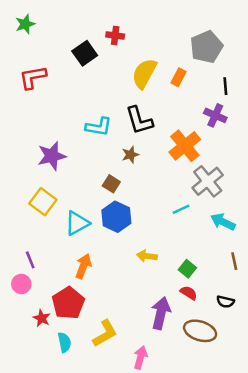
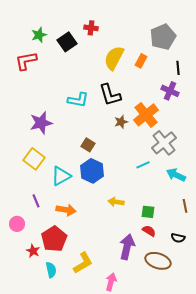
green star: (25, 24) -> (39, 35), moved
brown star: (130, 155) -> (121, 122), moved
purple line: (30, 260) -> (36, 201), moved
orange arrow: (83, 266) -> (66, 210), turned 78
green square: (187, 269) -> (148, 212), turned -32

